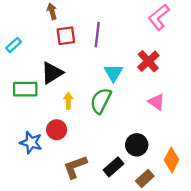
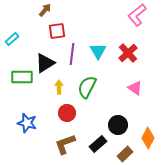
brown arrow: (52, 11) -> (45, 10), turned 56
purple line: (97, 35) -> (72, 54), moved
cyan triangle: (113, 73) -> (98, 51), moved
red circle: (57, 130) -> (67, 113), moved

